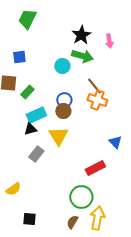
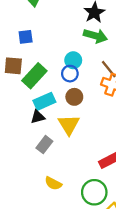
cyan circle: (62, 66) -> (73, 60), moved
green rectangle: (27, 92) -> (34, 76), size x1.6
blue circle: (64, 100) -> (70, 74), moved
yellow semicircle: (13, 189) -> (53, 183), moved, turned 63

